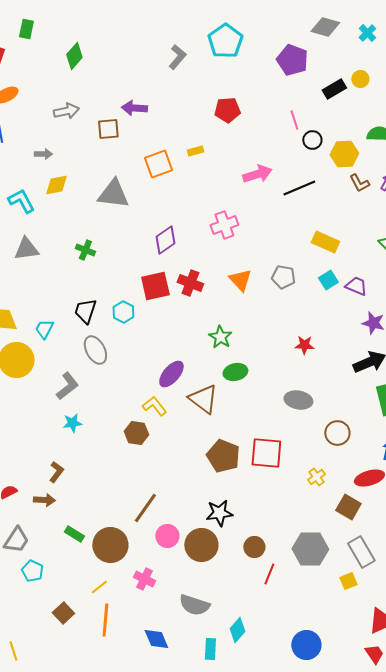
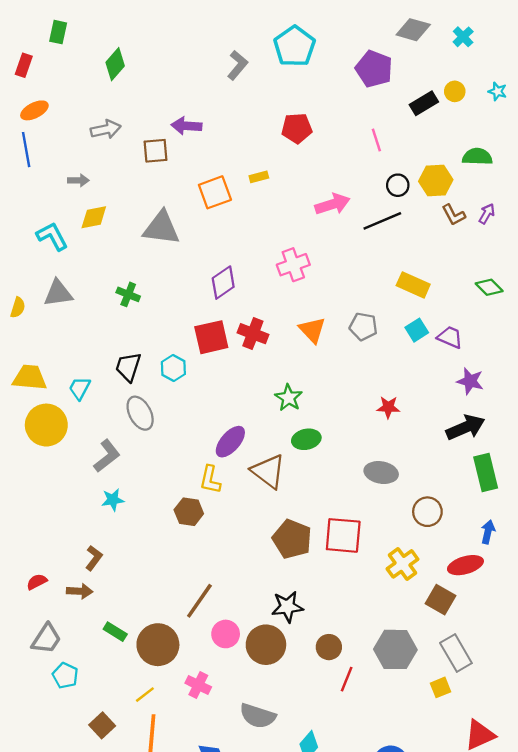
black circle: (312, 140) -> (398, 185), moved
yellow L-shape: (154, 406) -> (210, 480), turned -130
yellow cross: (316, 477) -> (402, 564), size x1.5

